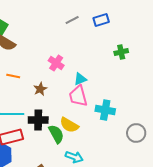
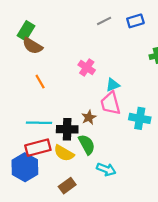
orange line: (13, 76) -> (40, 82), turned 48
brown star: (40, 89) -> (89, 117), moved
yellow semicircle: (69, 125) -> (64, 153), moved

